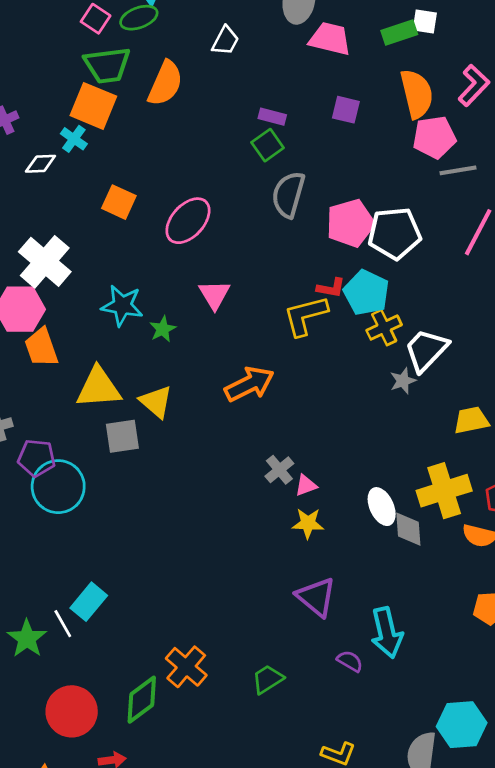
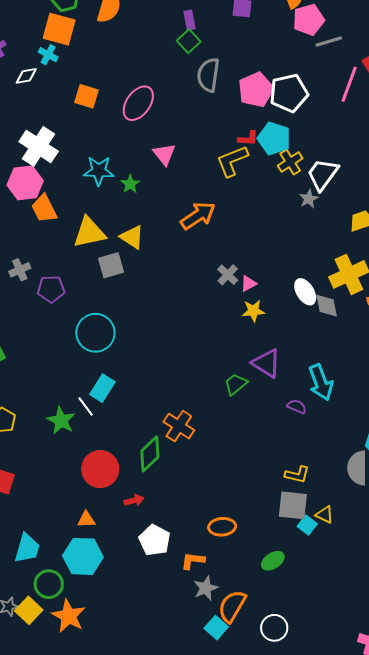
purple rectangle: (272, 117) -> (190, 20), turned 72
cyan circle: (58, 487) -> (95, 333), moved
green trapezoid: (268, 679) -> (236, 384), moved

